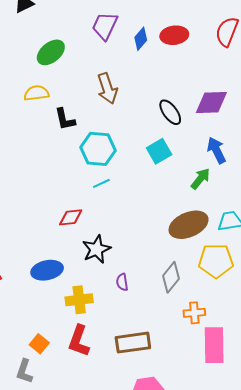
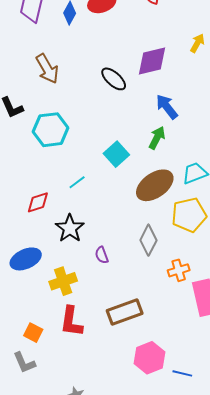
cyan square: (159, 151) -> (116, 154), moved
cyan line: (101, 183) -> (77, 182), moved
gray L-shape: (24, 371) -> (24, 363), turned -30

